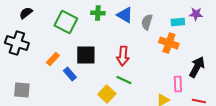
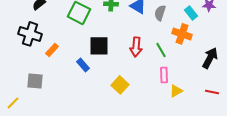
cyan rectangle: (178, 22) -> (191, 13), turned 56
orange rectangle: (53, 59) -> (52, 50), moved
green line: (124, 80) -> (161, 50), moved, turned 35
pink rectangle: (178, 84) -> (164, 75), moved

